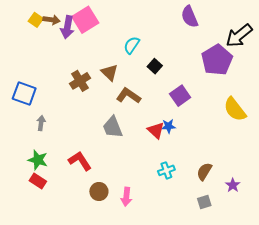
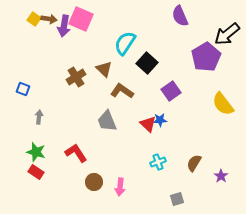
pink square: (85, 20) -> (81, 19), turned -35
cyan semicircle: (132, 45) -> (125, 43), size x1.4
black square: (155, 66) -> (147, 63), size x1.5
blue square: (24, 94) -> (23, 89), size x0.6
gray square: (204, 202) -> (177, 199), moved

